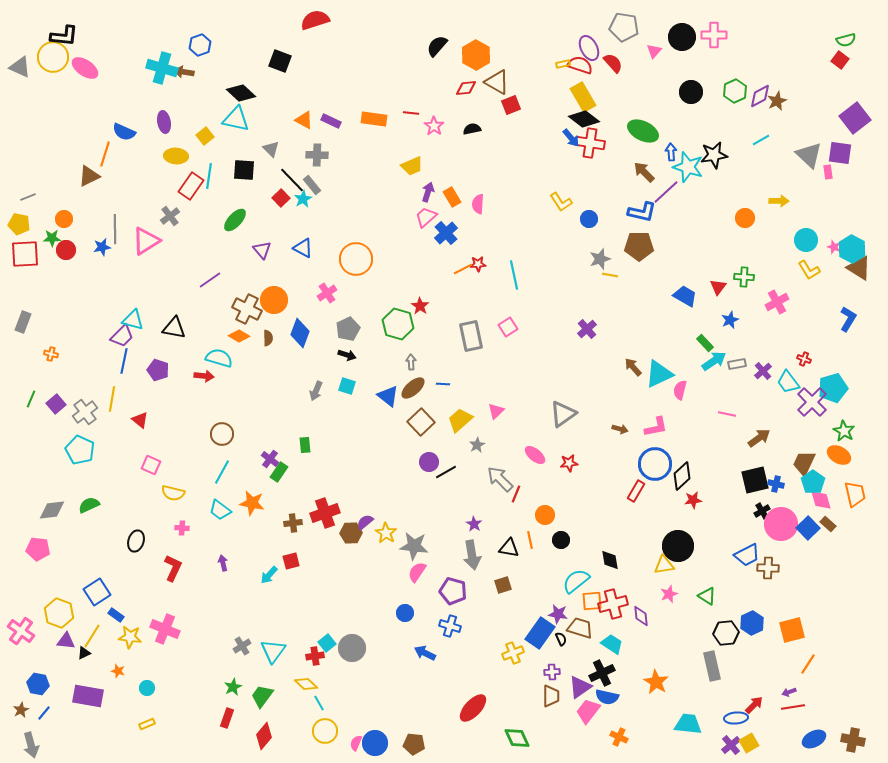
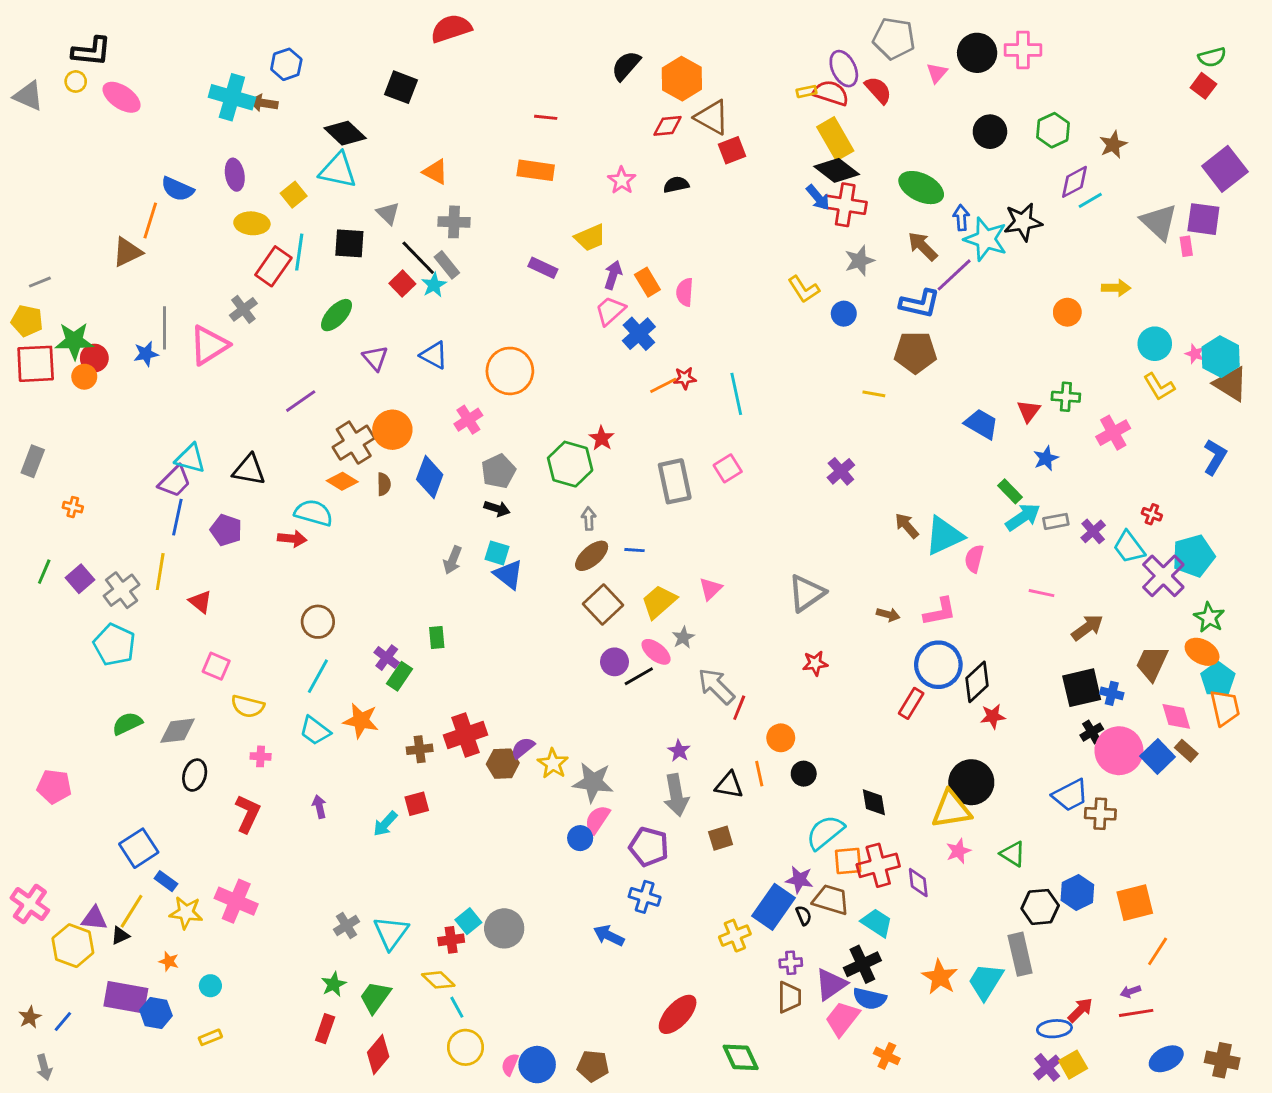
yellow circle: (53, 57) -> (76, 81), size x0.5
purple diamond: (760, 96) -> (1074, 182), moved
red line: (411, 113) -> (546, 117), moved
purple rectangle: (331, 121) -> (543, 268), moved
orange circle: (64, 219) -> (84, 377), moved
green star: (52, 238) -> (74, 341), size x1.5
gray star: (600, 259) -> (860, 261), moved
brown cross: (247, 309) -> (354, 443), turned 32
blue triangle: (388, 396) -> (508, 574), moved
pink ellipse: (535, 455) -> (656, 652), moved
cyan pentagon: (813, 482) -> (1218, 679), moved
gray diamond: (52, 510) -> (177, 731), moved
yellow triangle: (664, 565) -> (951, 809), size x1.4
yellow hexagon: (59, 613) -> (73, 946), moved
blue circle: (405, 613) -> (580, 838), moved
blue hexagon: (38, 684) -> (156, 1013), moved
cyan trapezoid: (688, 724) -> (986, 981), moved, turned -64
gray arrow: (31, 745) -> (44, 1067), size x0.7

